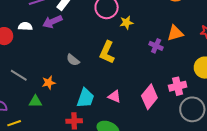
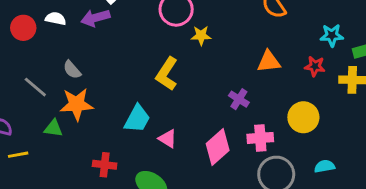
purple cross: (156, 46) -> (239, 99), moved
gray semicircle: (73, 60) -> (72, 70), moved
orange star: (49, 83) -> (77, 104), size x1.6
cyan trapezoid: (85, 98) -> (137, 119), moved

